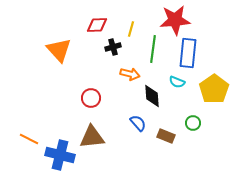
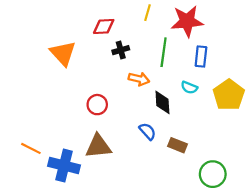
yellow line: (131, 29) -> (147, 13), moved
blue rectangle: (188, 53) -> (201, 56), size x0.7
green circle: (193, 123) -> (213, 174), moved, size x1.6

